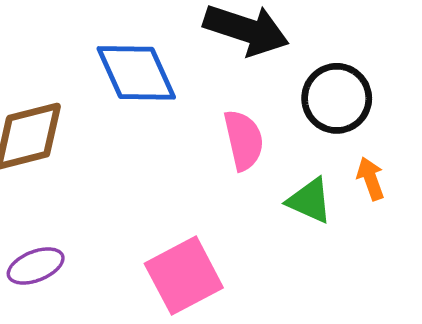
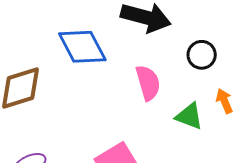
black circle: (337, 98) -> (202, 55), size x0.7

